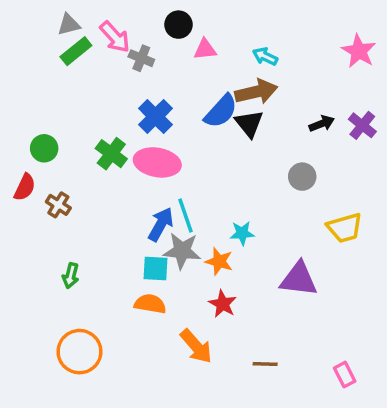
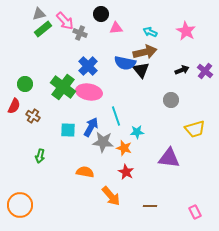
pink star: (359, 51) -> (186, 31), moved
blue semicircle: (221, 111) -> (125, 63), turned 60
green cross: (111, 154) -> (63, 87), size x1.4
cyan line: (186, 215) -> (116, 116), moved
cyan square: (155, 269) -> (68, 130), moved
orange circle: (79, 352) -> (20, 205), moved

